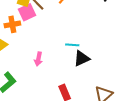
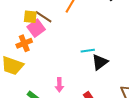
pink arrow: (38, 59) -> (59, 85), moved

